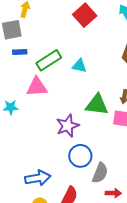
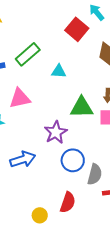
red square: (85, 15) -> (77, 29), moved
green rectangle: (49, 60) -> (28, 54), moved
blue arrow: (38, 178) -> (23, 159), moved

